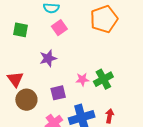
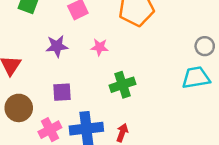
pink star: (82, 79) -> (100, 47), moved
brown circle: (26, 100) -> (19, 108), moved

